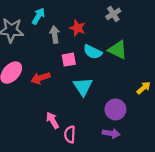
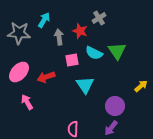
gray cross: (113, 14) -> (99, 18), moved
green triangle: (118, 50) -> (117, 51), turned 30
pink arrow: (52, 120) -> (27, 102), moved
purple arrow: (111, 133) -> (111, 128), turned 119

